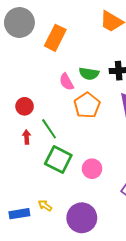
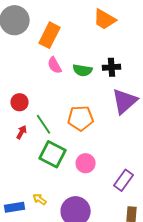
pink semicircle: (66, 82) -> (55, 65), moved
orange pentagon: (87, 105) -> (81, 118), moved, turned 30
red arrow: (27, 137) -> (22, 132), turned 32

